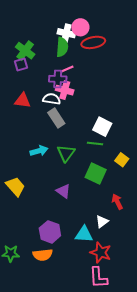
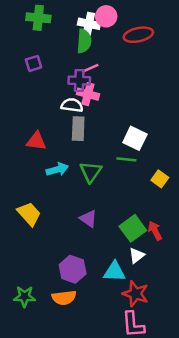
red ellipse: (93, 42) -> (138, 35), moved
green cross: (25, 51) -> (38, 18), moved, turned -30
red triangle: (23, 101) -> (36, 141), moved
gray rectangle: (56, 118) -> (78, 129), turned 36
green square: (96, 174) -> (133, 228), moved, turned 30

